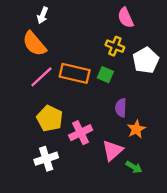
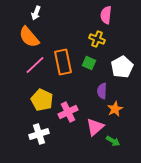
pink semicircle: (126, 18) -> (106, 15), turned 30
white pentagon: (146, 60) -> (122, 67), moved
orange rectangle: (75, 73) -> (63, 62), turned 65

